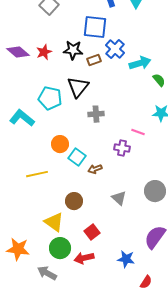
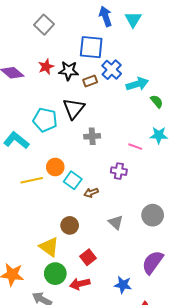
red star: (44, 52) -> (46, 67), moved
pink line: (138, 132) -> (135, 147), moved
yellow line: (37, 174) -> (32, 180), moved

